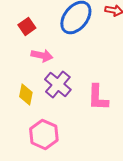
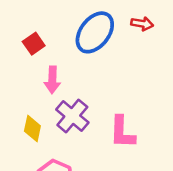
pink arrow: (42, 55) -> (52, 80), turned 80

